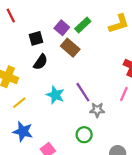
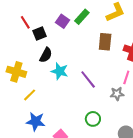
red line: (11, 16) -> (25, 22), moved
brown rectangle: (70, 48) -> (105, 42), moved, turned 60
cyan star: (55, 95) -> (60, 71), moved
gray star: (97, 110) -> (117, 94), moved

